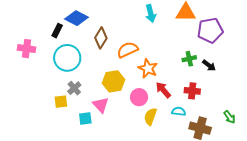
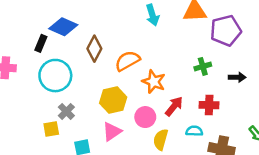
black arrow: (209, 65) -> (237, 77), moved, turned -32
red arrow: (163, 90) -> (174, 106), turned 84
pink triangle: (101, 105) -> (112, 132), moved, turned 42

